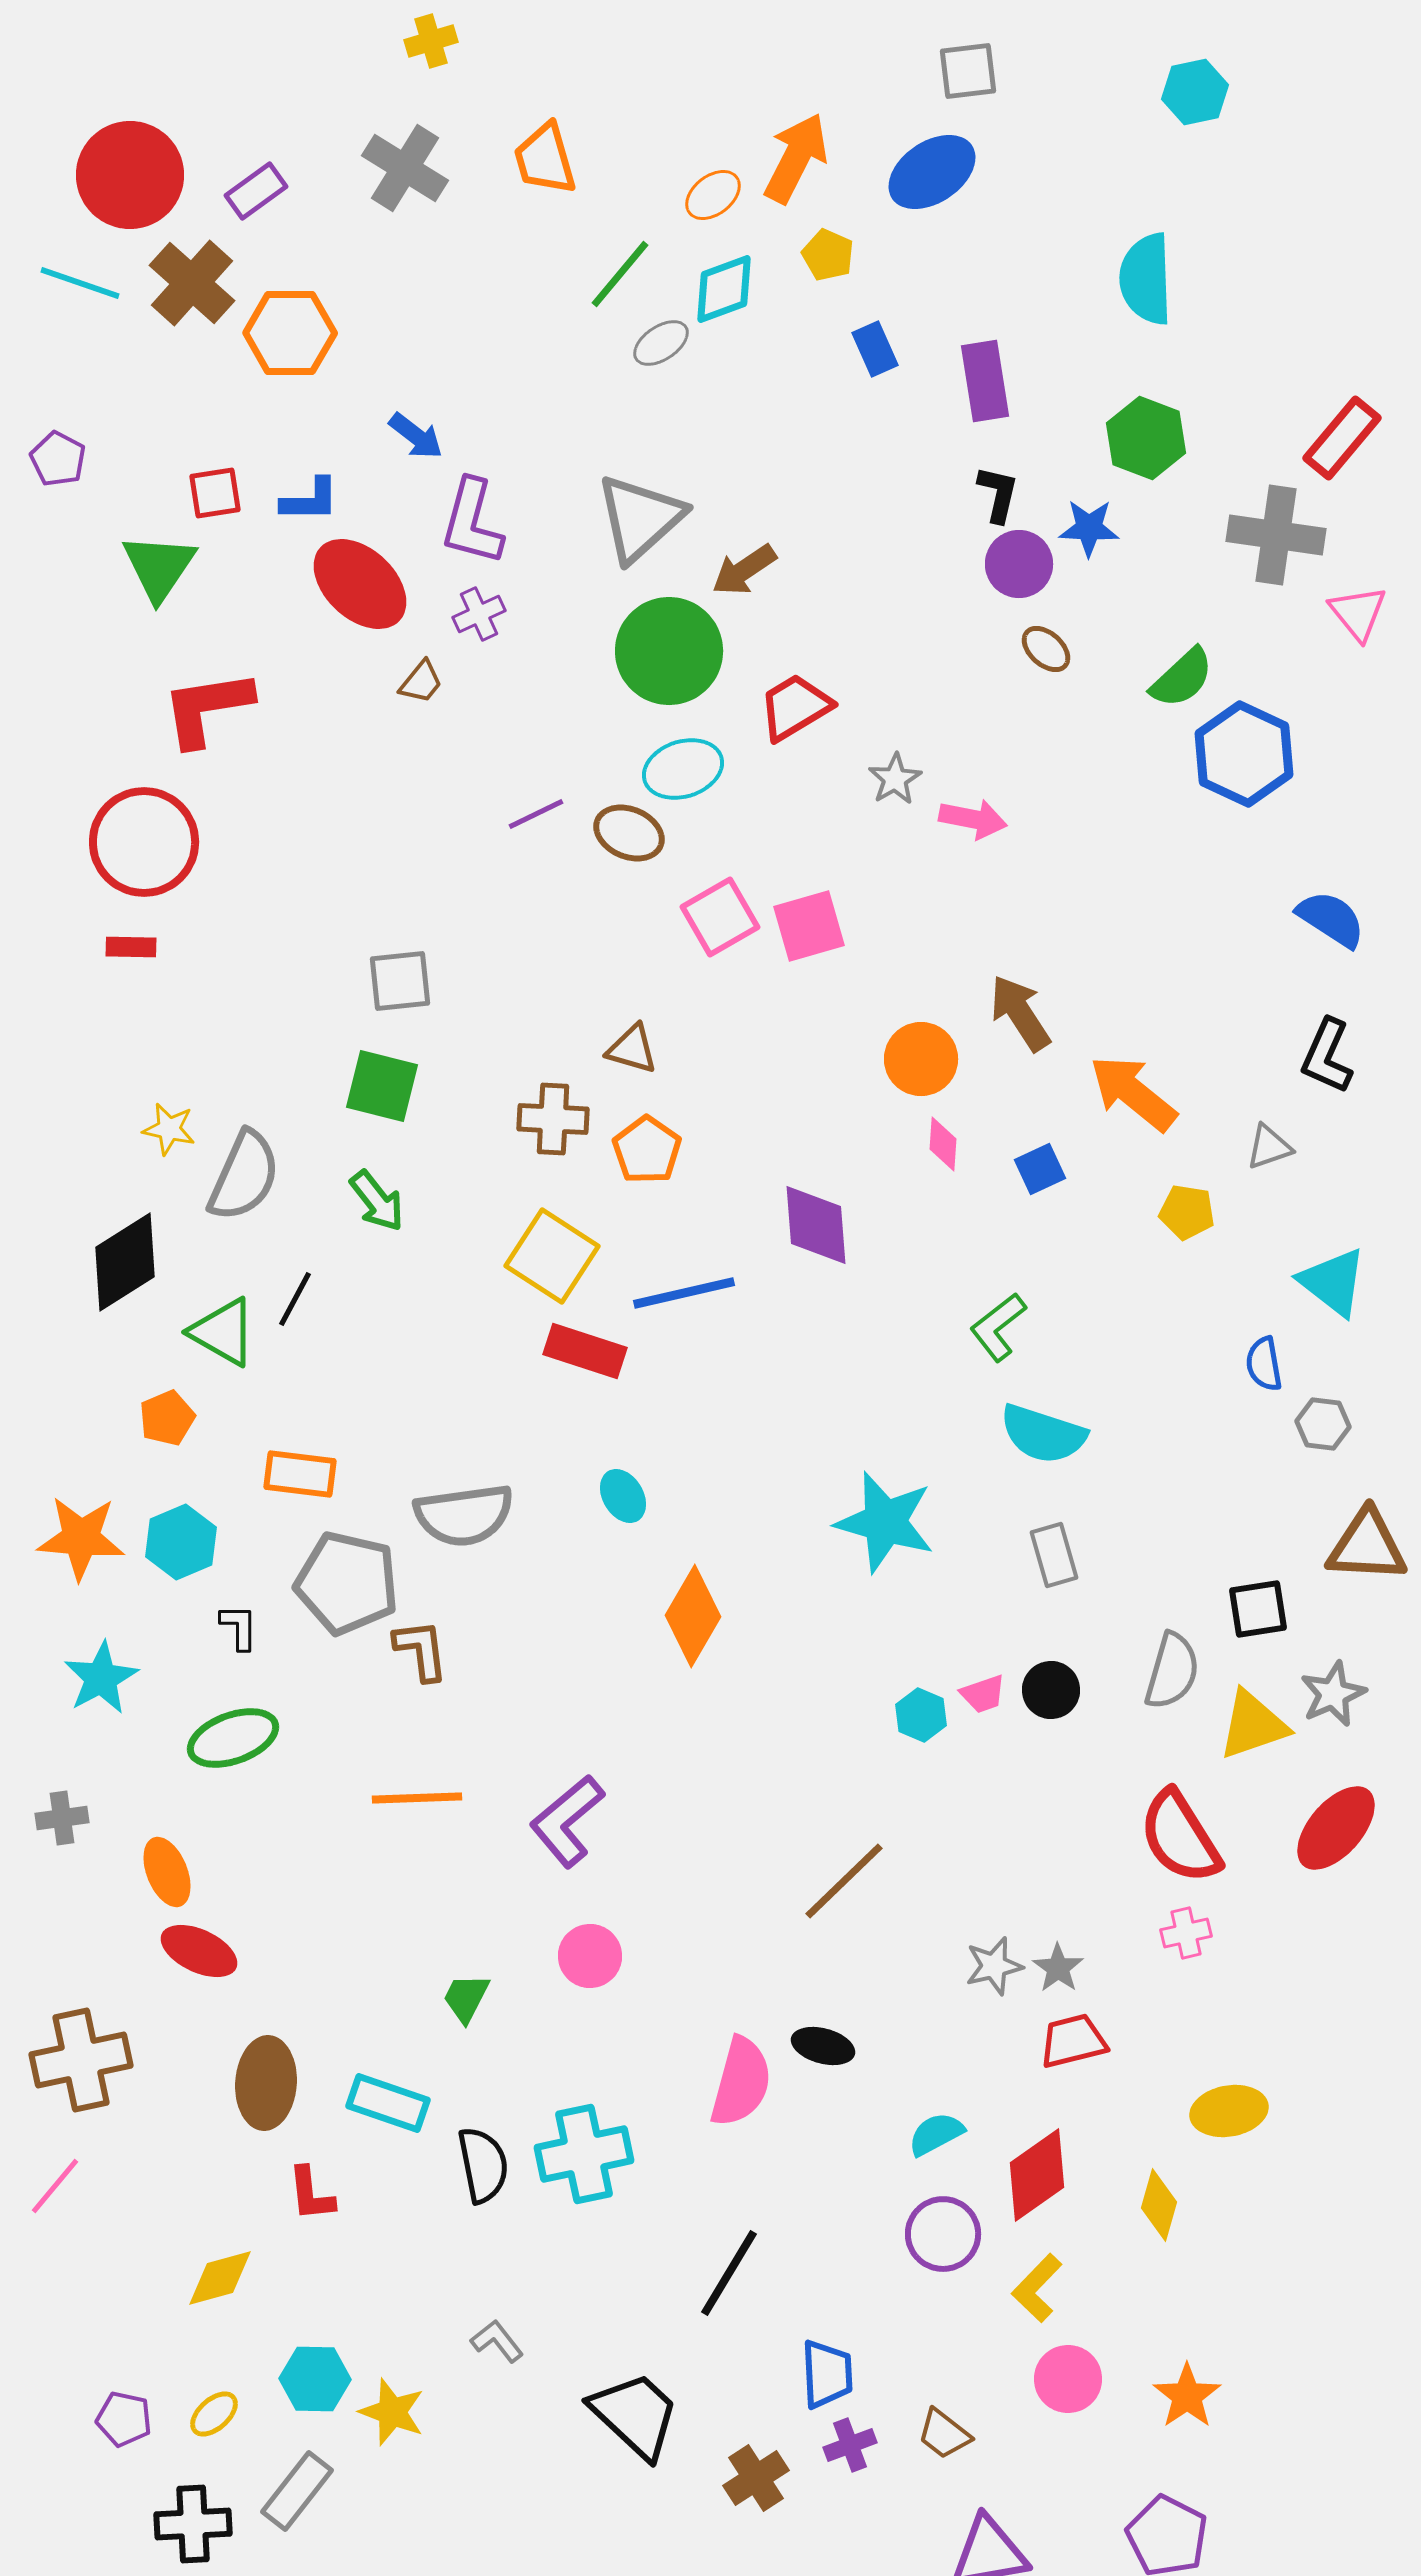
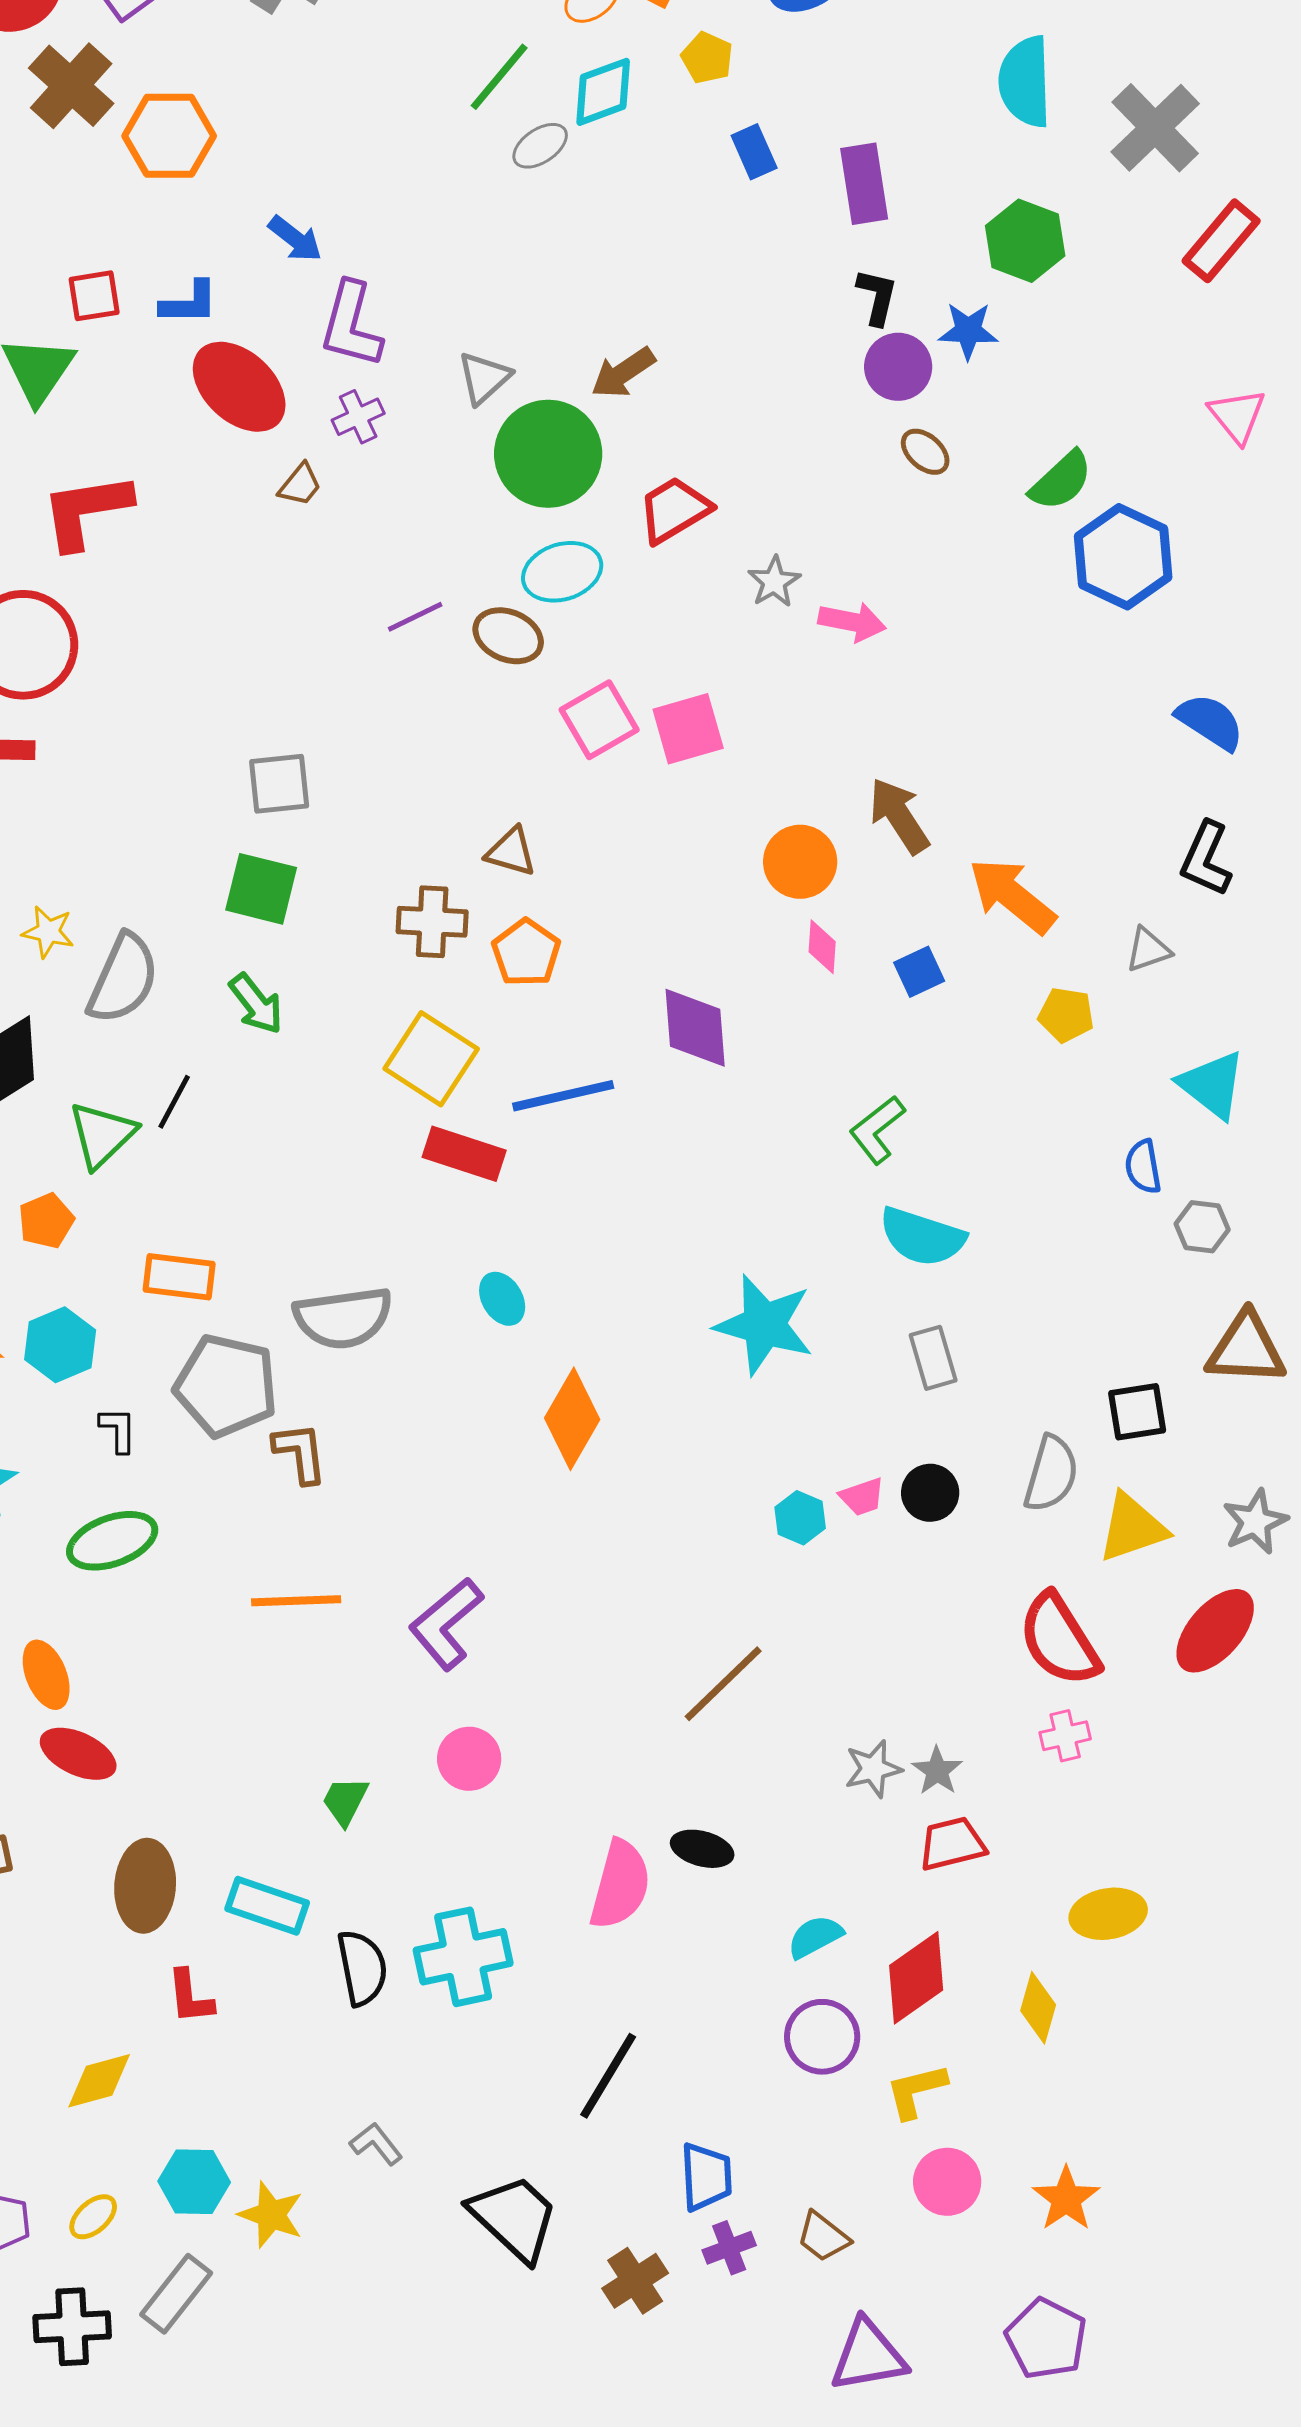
gray triangle: (640, 518) -> (484, 378), moved, size x0.6
gray cross: (1276, 535) -> (1155, 128), moved, turned 38
green triangle: (223, 1332) -> (102, 1135), turned 46
gray star: (1333, 1694) -> (1255, 1522), moved
yellow L-shape: (1037, 2288) -> (916, 2091), turned 32

